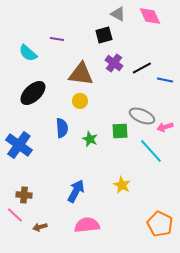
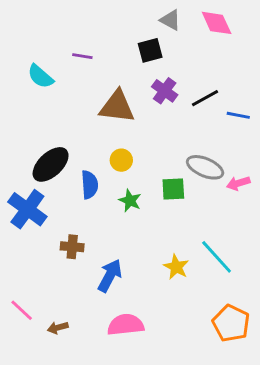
black ellipse: (33, 93) -> (51, 164), moved
yellow circle: (80, 101) -> (121, 160), moved
cyan line: (151, 151) -> (217, 257), moved
brown cross: (24, 195) -> (72, 247), moved

